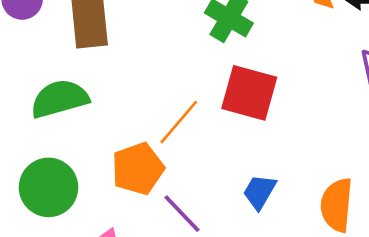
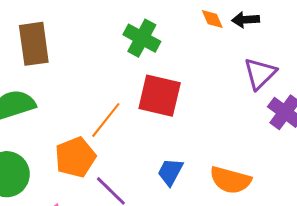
orange semicircle: (337, 205) -> (230, 180), turned -78

